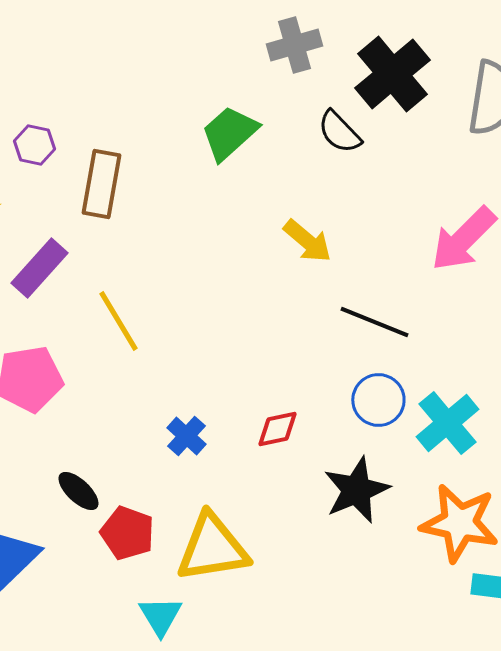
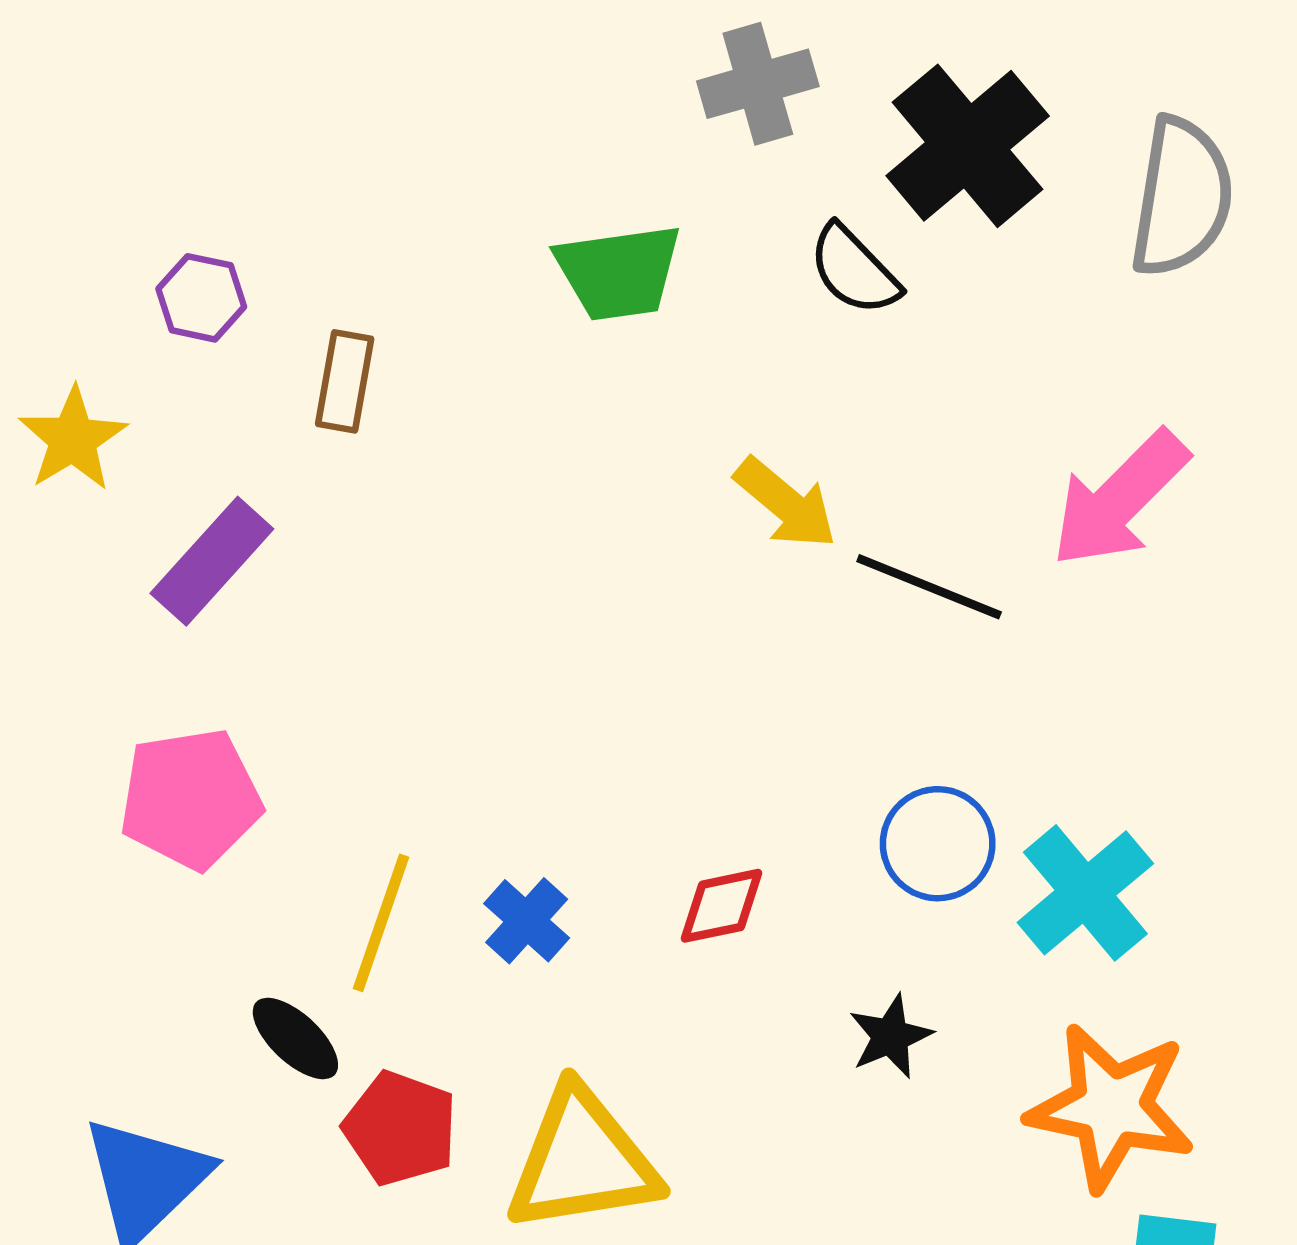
green trapezoid: (229, 133) -> (619, 272), turned -146
brown rectangle: (101, 184) -> (345, 381), size x0.7
yellow line: (118, 321) -> (381, 923), moved, turned 50
black line: (374, 322) -> (929, 587), moved
black star: (356, 490) -> (891, 1036), size x0.6

